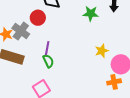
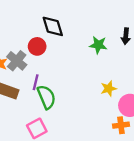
purple line: (47, 48) -> (36, 82), moved
green semicircle: (48, 61) -> (46, 97), size x1.5

